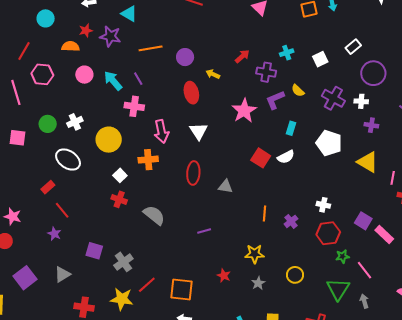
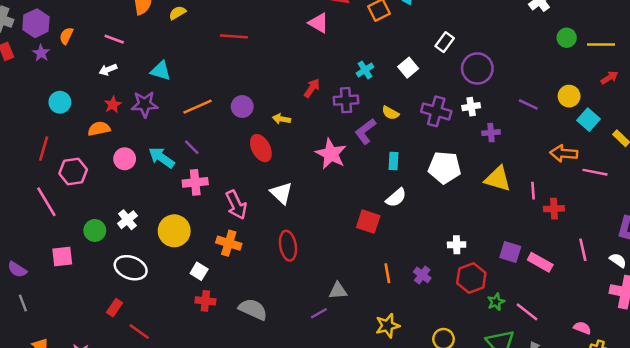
red square: (261, 158) -> (368, 222), moved
orange cross: (148, 160) -> (229, 243), turned 36
gray triangle: (225, 186) -> (338, 291), moved

